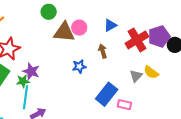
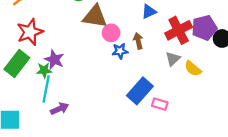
pink circle: (79, 28) -> (111, 33), moved
blue star: (79, 67) -> (120, 51), moved
gray triangle: (136, 76) -> (173, 59), moved

